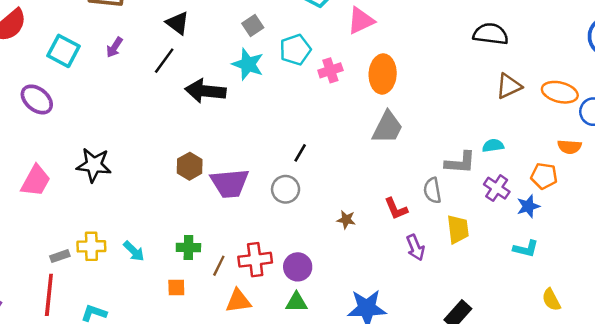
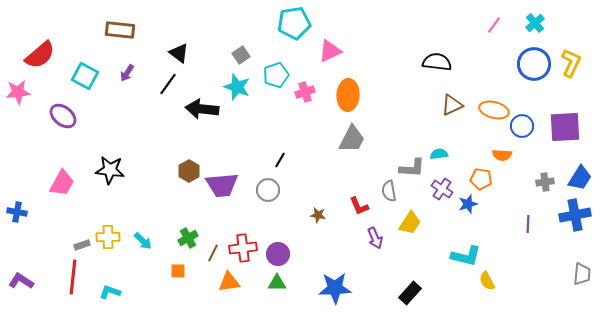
yellow trapezoid: (458, 229) -> (410, 223), turned 40
green cross: (188, 248) -> (188, 238), turned -30
cyan L-shape: (526, 249) -> (466, 256), moved, size x1.4

